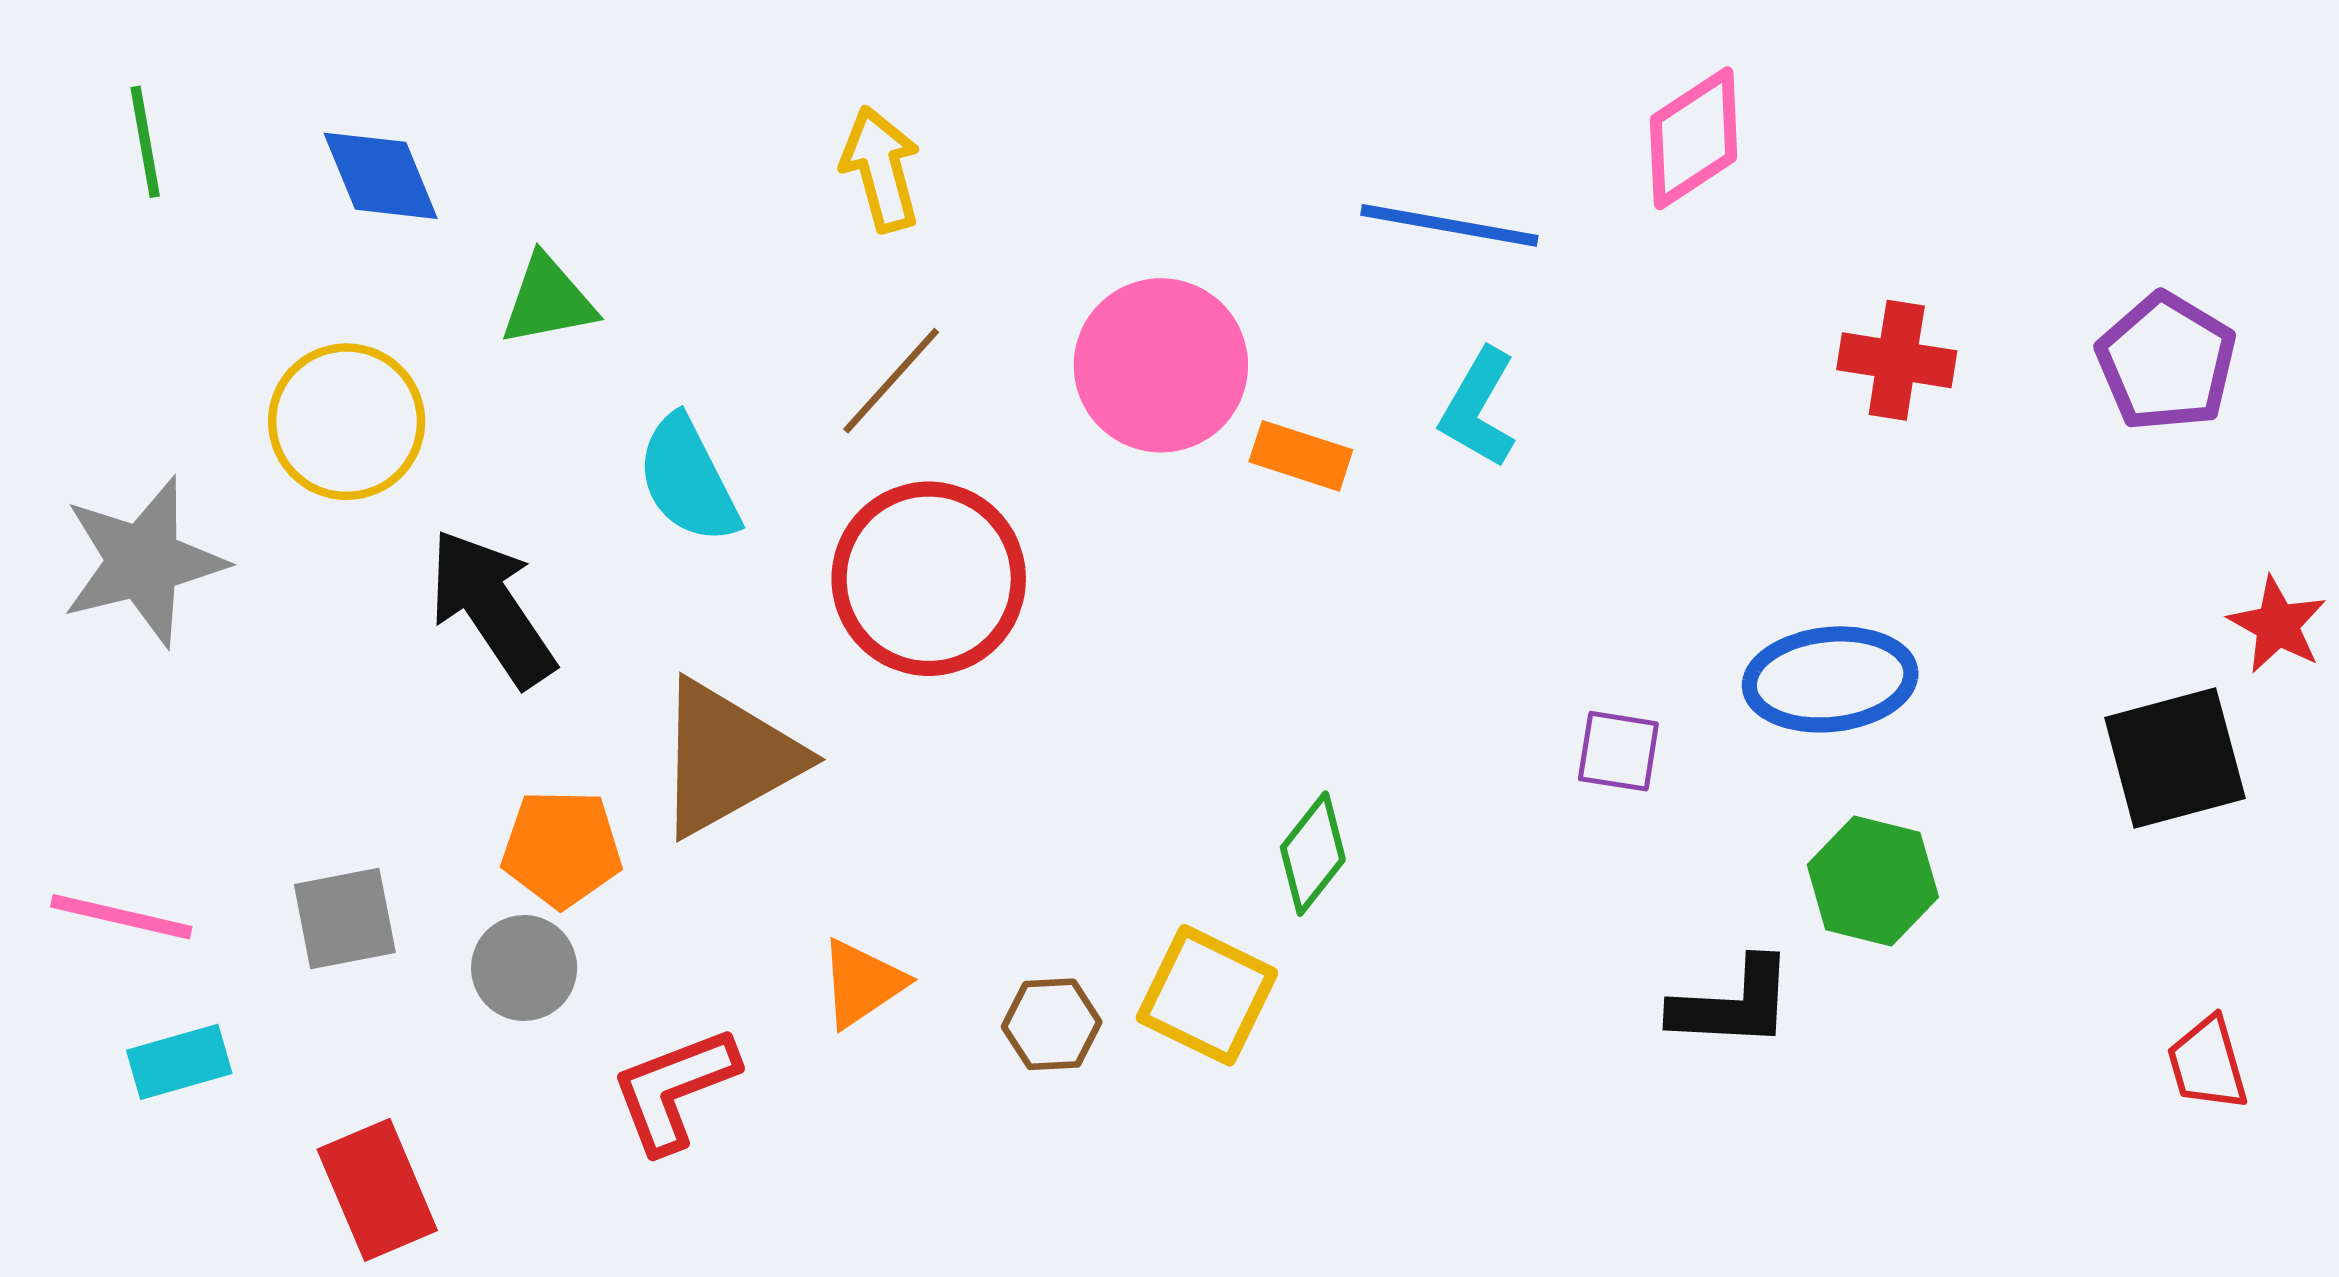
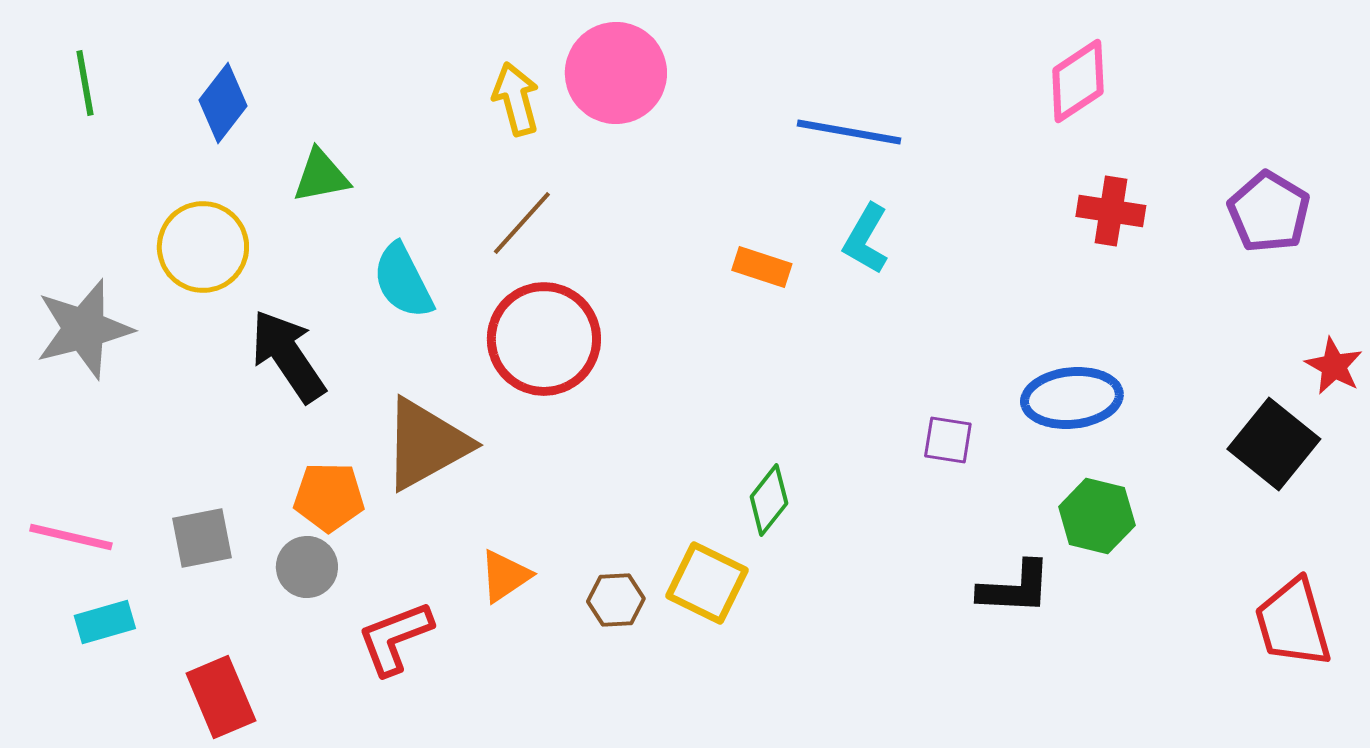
pink diamond: (1694, 138) -> (1078, 81), moved
blue diamond: (381, 176) -> (223, 103), turned 60
pink circle: (1161, 365) -> (616, 73), moved
black square: (2175, 758) -> (1274, 444), turned -36
red trapezoid: (2207, 1064) -> (1293, 623), size x1.6

